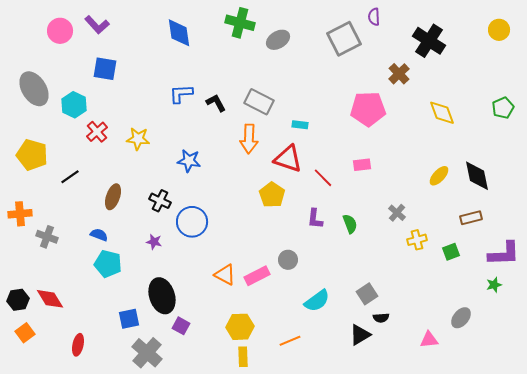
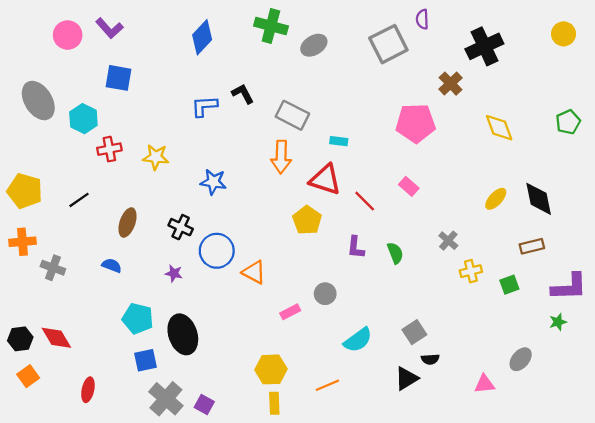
blue diamond: (179, 33) -> (202, 37), turned 52
black cross: (429, 41) -> (484, 46), turned 32
black L-shape: (216, 103) -> (243, 94), moved
red cross: (97, 132) -> (109, 149), turned 30
yellow pentagon: (32, 155) -> (25, 191), moved
pink rectangle: (362, 165) -> (409, 186), turned 48
cyan pentagon: (108, 264) -> (138, 319), moved
orange triangle: (225, 275) -> (254, 272), moved
pink rectangle: (257, 276) -> (290, 312), size x0.7
purple square: (181, 326) -> (204, 404), moved

